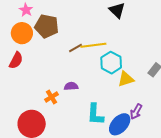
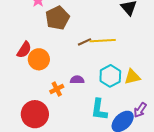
brown pentagon: (47, 26) -> (57, 18), turned 30
orange circle: (22, 33) -> (39, 59), moved
cyan hexagon: (111, 63) -> (110, 76), moved

